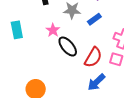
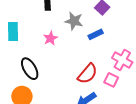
black ellipse: (68, 47) -> (30, 69), moved

